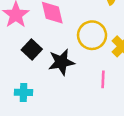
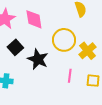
black star: (61, 62) -> (38, 59), turned 30

